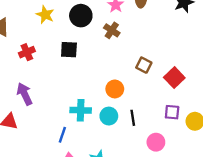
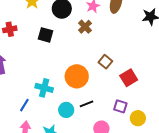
orange circle: (115, 89) -> (77, 76), size x1.5
cyan circle: (109, 116) -> (66, 110), moved
black line: (133, 118) -> (86, 104), turned 64

